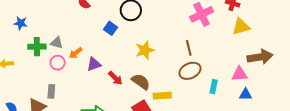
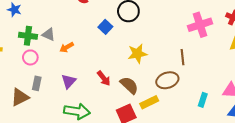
pink circle: (58, 63) -> (30, 57), moved
purple triangle: (94, 64) -> (69, 81), moved, turned -35
brown ellipse: (190, 71) -> (167, 80), moved
yellow rectangle: (162, 96) -> (149, 102), turned -30

